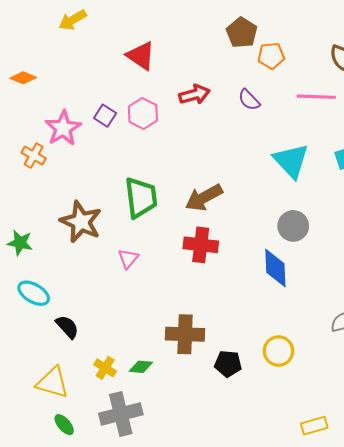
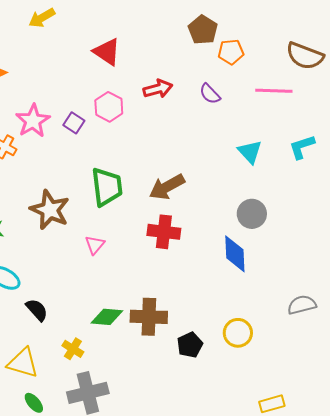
purple square: (105, 116) -> (74, 123), moved
cyan triangle: (291, 161) -> (250, 152), size x0.7
black pentagon: (228, 364) -> (190, 345), turned -30
green diamond: (141, 367) -> (107, 317), moved, size x1.4

